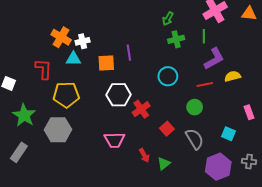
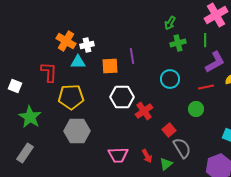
gray hexagon: (58, 130) -> (77, 131), moved
gray semicircle: (195, 139) -> (182, 148), moved
pink trapezoid: (114, 140) -> (118, 155), moved

